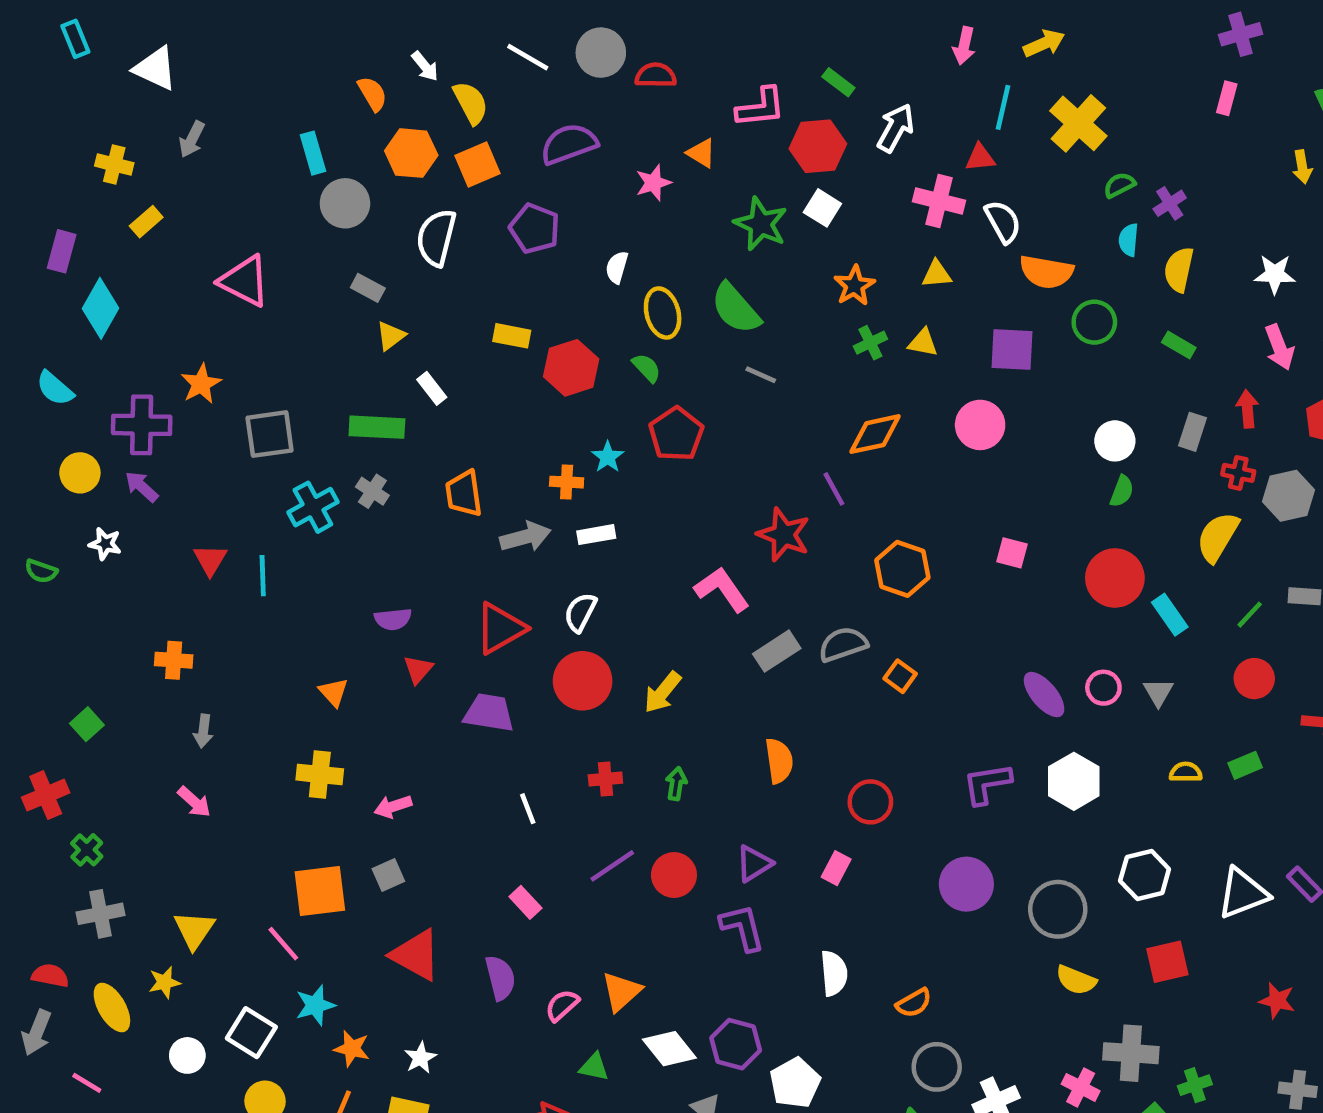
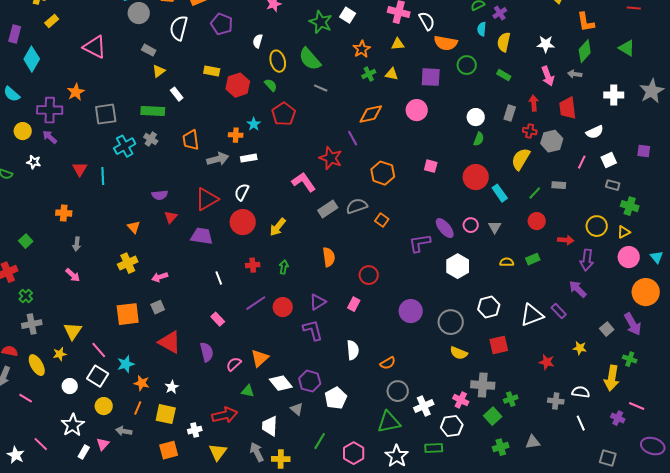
yellow cross: (320, 774) -> (128, 263), turned -30
purple L-shape: (987, 784) -> (420, 243), moved
pink line: (283, 944) -> (99, 350), moved

